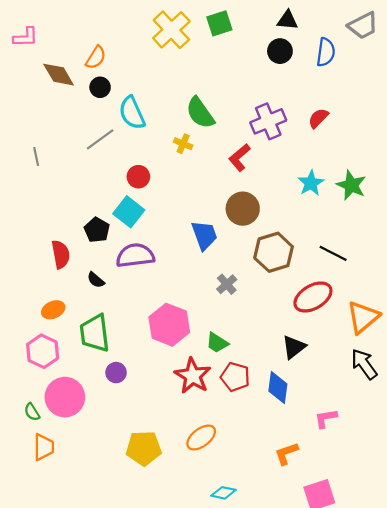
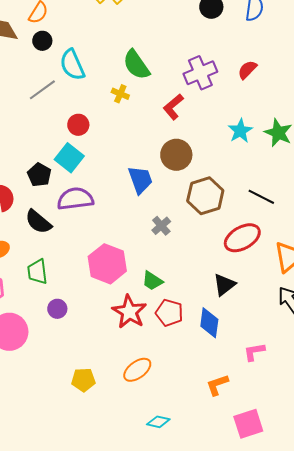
black semicircle: (96, 280) -> (38, 222), size x1.6
green trapezoid: (95, 333) -> (37, 272), size x0.7
yellow pentagon: (144, 448) -> (83, 380), size x0.7

